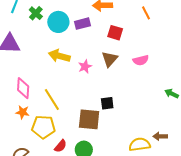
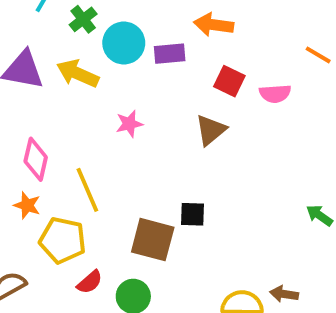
orange line: (146, 13) -> (318, 55), moved, turned -40
yellow arrow: (59, 56) -> (78, 74), moved
pink semicircle: (141, 60) -> (275, 94), moved
pink star: (85, 66) -> (129, 124), moved

